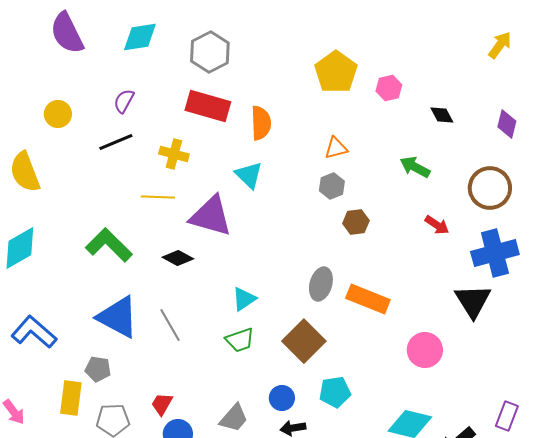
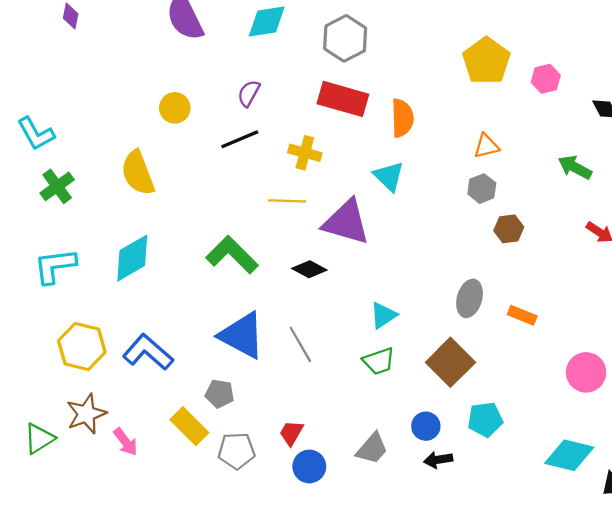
orange rectangle: (368, 299) -> (522, 315), size x0.6
yellow rectangle: (71, 398) -> (189, 426), turned -52

